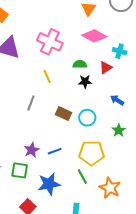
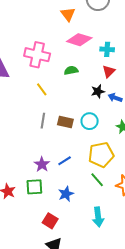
red triangle: (106, 68) -> (109, 71), moved
black star: (85, 82) -> (98, 91), moved
gray line: (31, 103) -> (43, 121), moved
blue star: (49, 184) -> (66, 194), size x0.7

